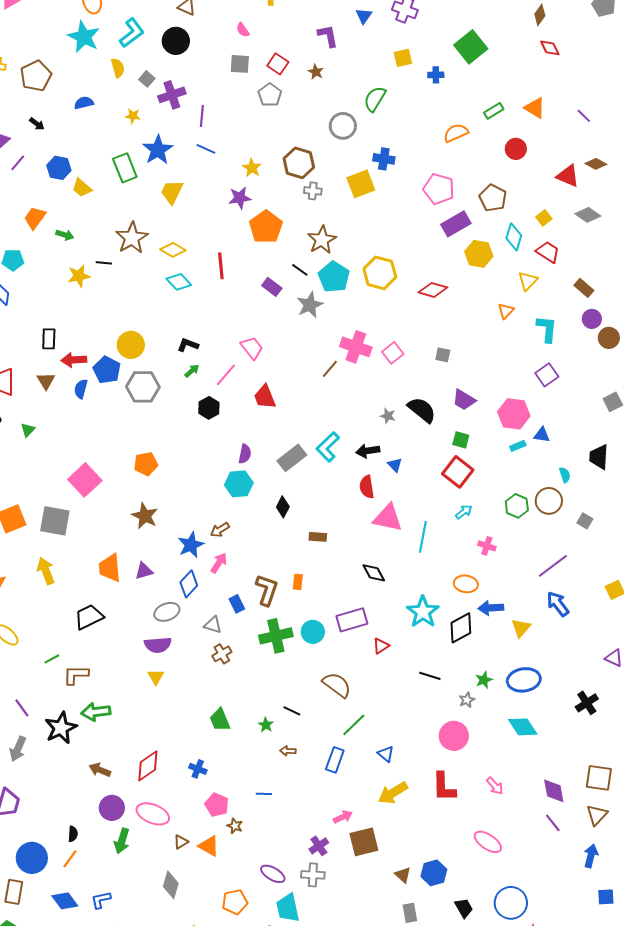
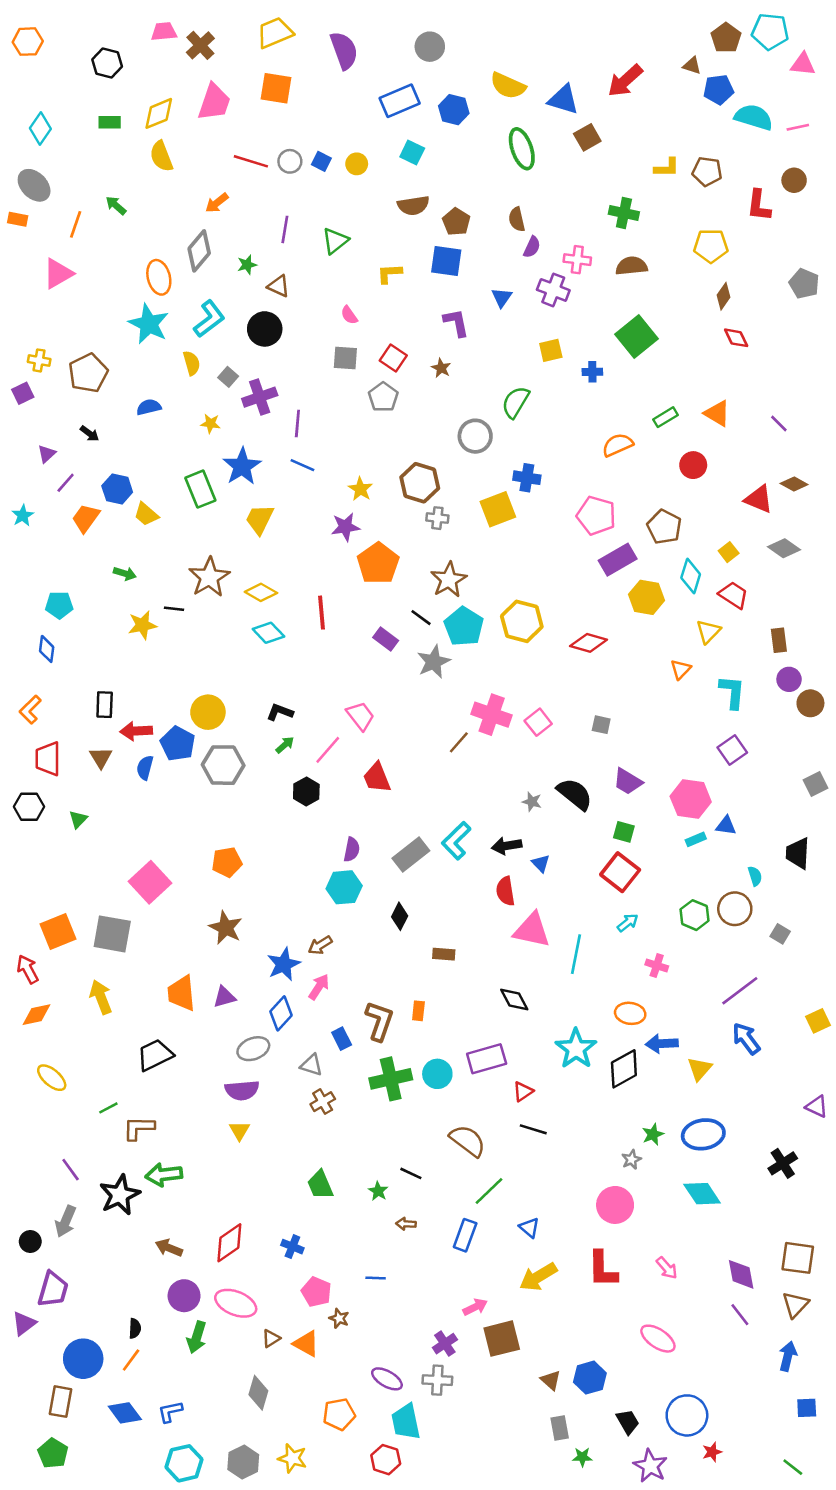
orange trapezoid: (35, 218) -> (86, 518), moved
brown rectangle: (584, 288) -> (779, 640), turned 42
black line: (430, 676) -> (533, 1129), moved

